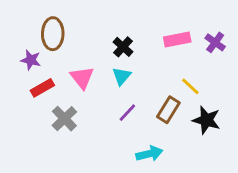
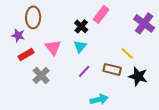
pink rectangle: (177, 40) -> (101, 14), moved, turned -42
purple cross: (215, 42) -> (144, 23), size x1.5
brown rectangle: (168, 110) -> (112, 69), turned 72

